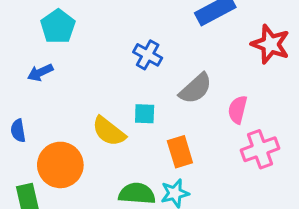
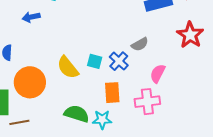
blue cross: (148, 55) -> (119, 61), moved
gray semicircle: (196, 88) -> (140, 44), moved, size x0.7
pink cross: (260, 149) -> (147, 102), moved

